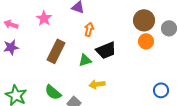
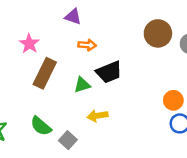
pink star: (44, 18) -> (29, 44), moved
orange arrow: (89, 29) -> (87, 45), turned 80
orange circle: (146, 41) -> (173, 100), moved

